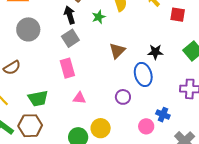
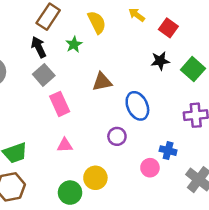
red square: (178, 15) -> (168, 28), turned 35
brown triangle: (117, 51) -> (102, 82), turned 42
black star: (155, 52) -> (160, 61), moved
pink rectangle: (67, 68) -> (60, 104), moved

